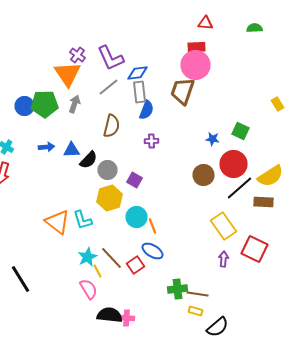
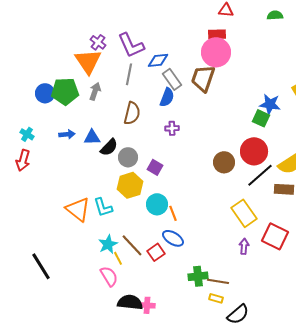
gray line: (108, 87) -> (129, 74), turned -40
gray rectangle: (140, 92) -> (172, 79), moved, turned -30
blue star: (212, 139) -> (270, 104), moved, size x1.5

